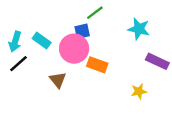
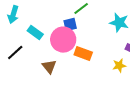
cyan arrow: (15, 42) -> (13, 15), moved
yellow star: (139, 91) -> (119, 66), moved

